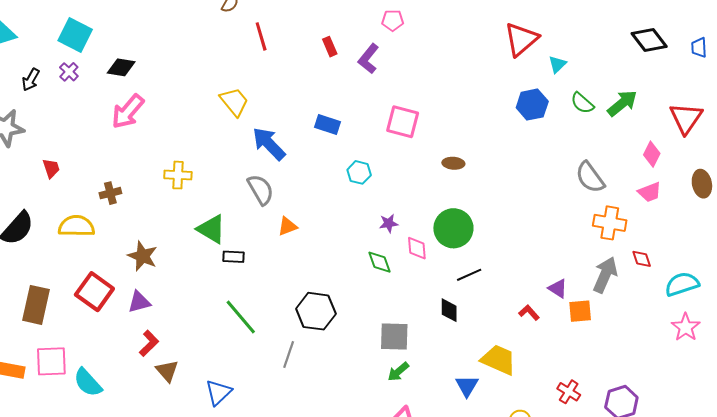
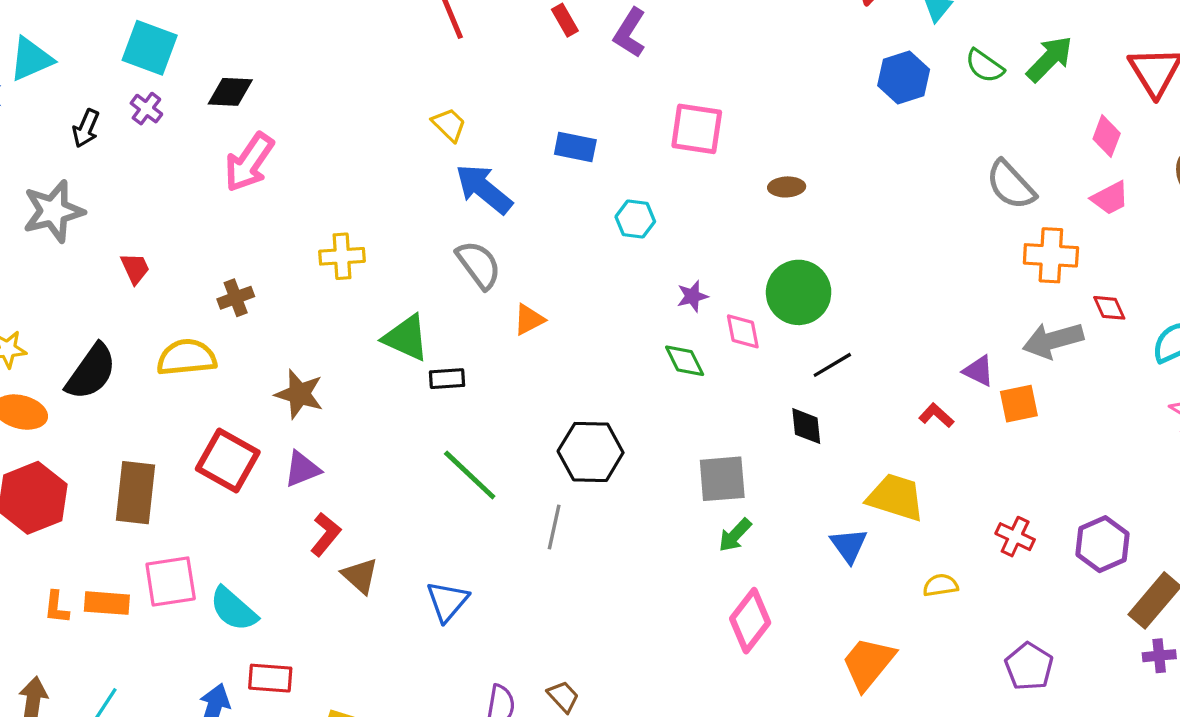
yellow trapezoid: (234, 102) -> (449, 125), moved, size x0.7
gray arrow: (605, 275) -> (1053, 340), turned -123

